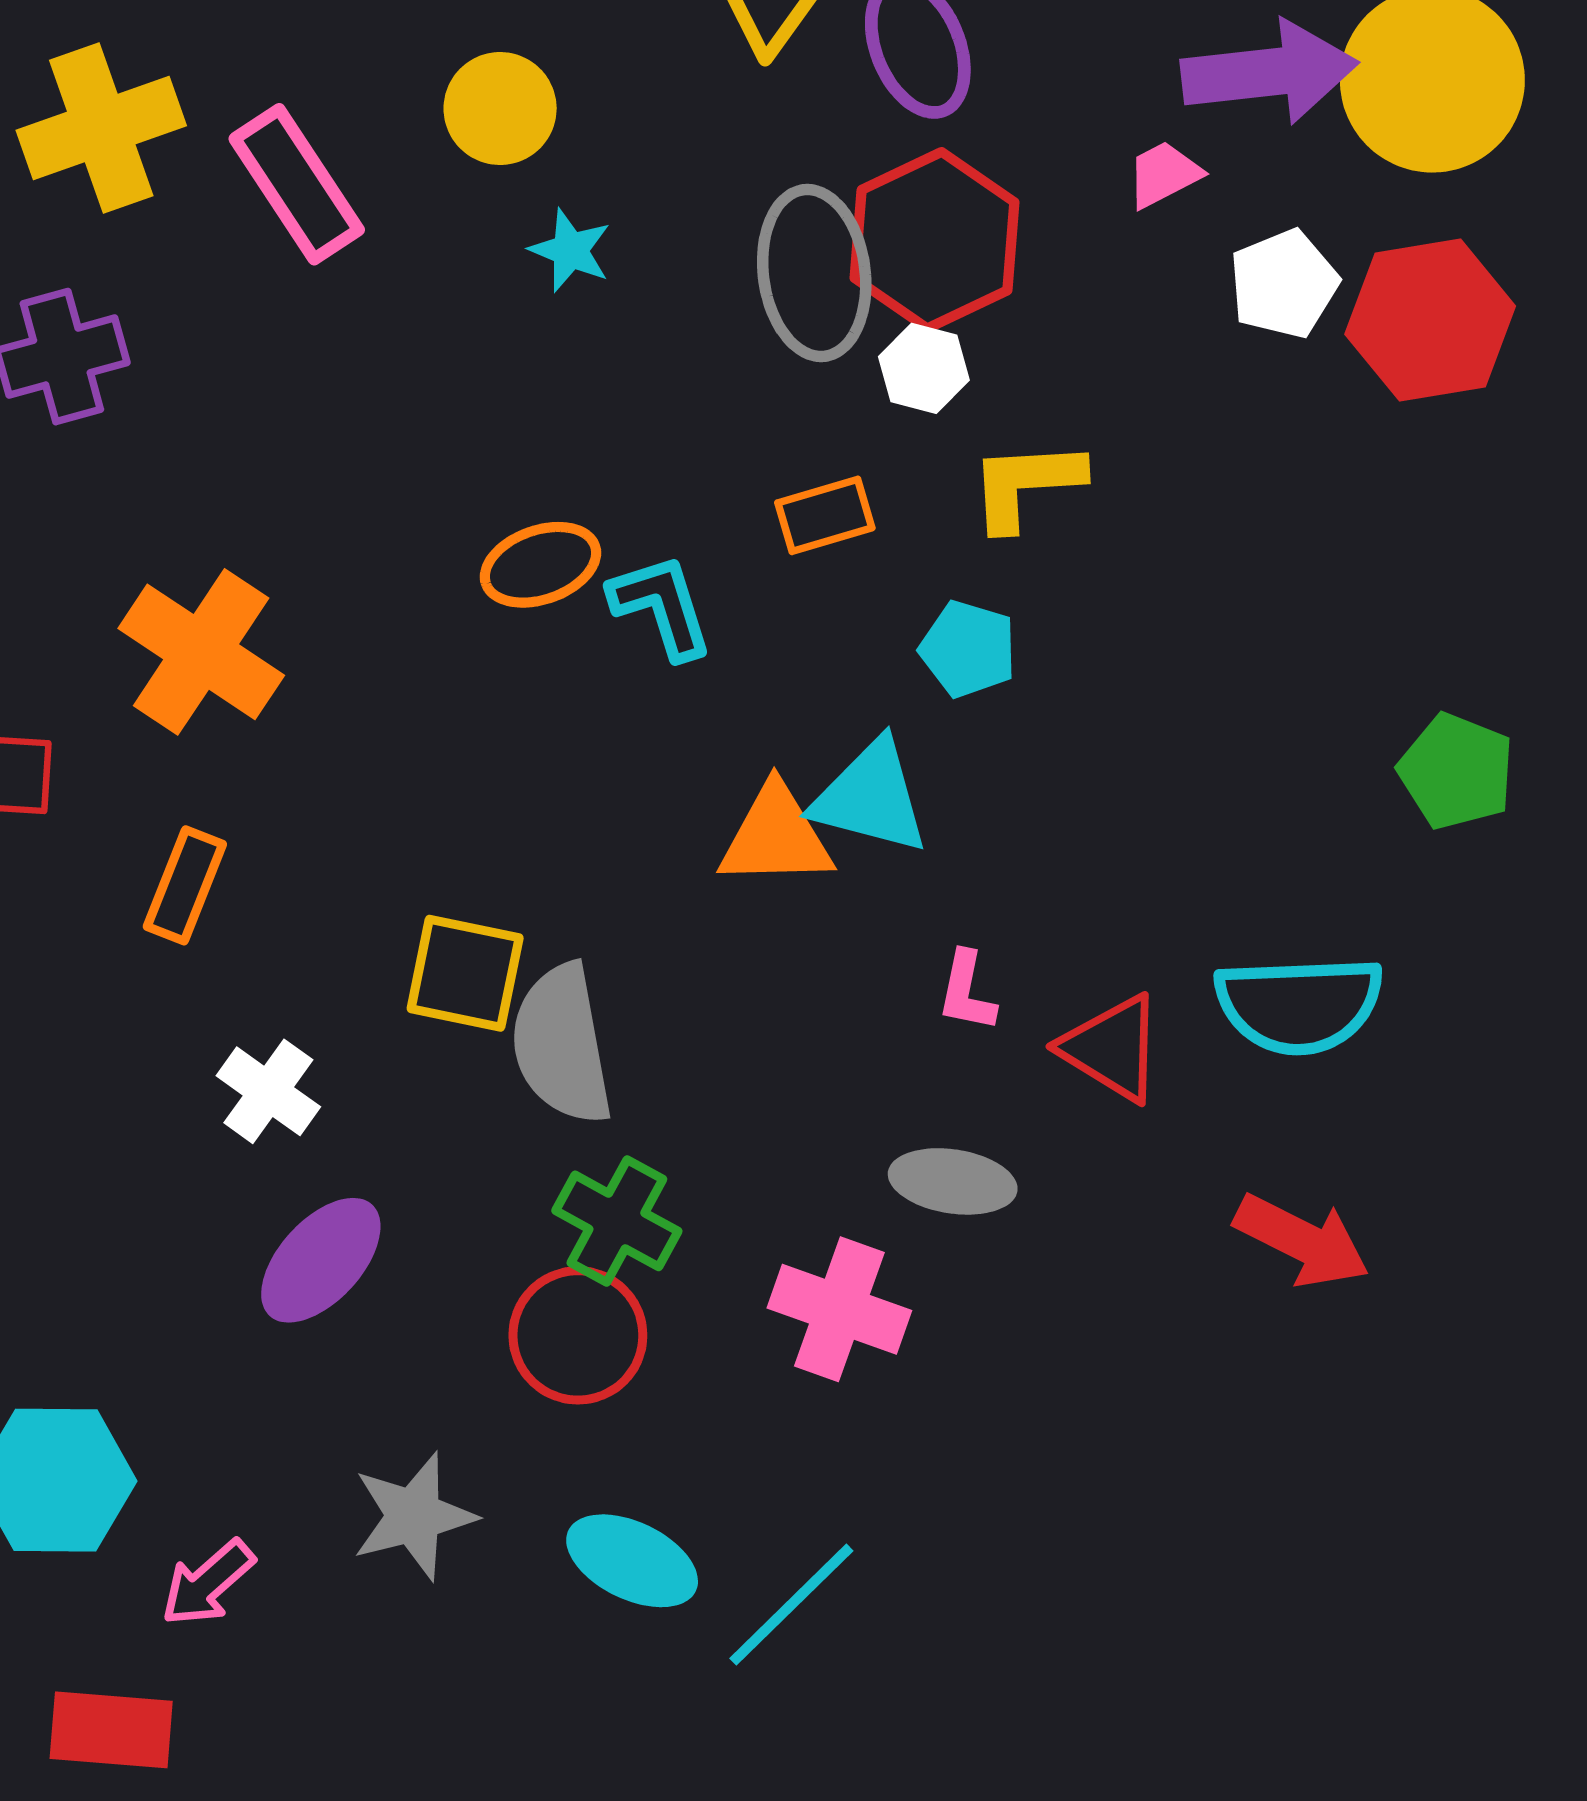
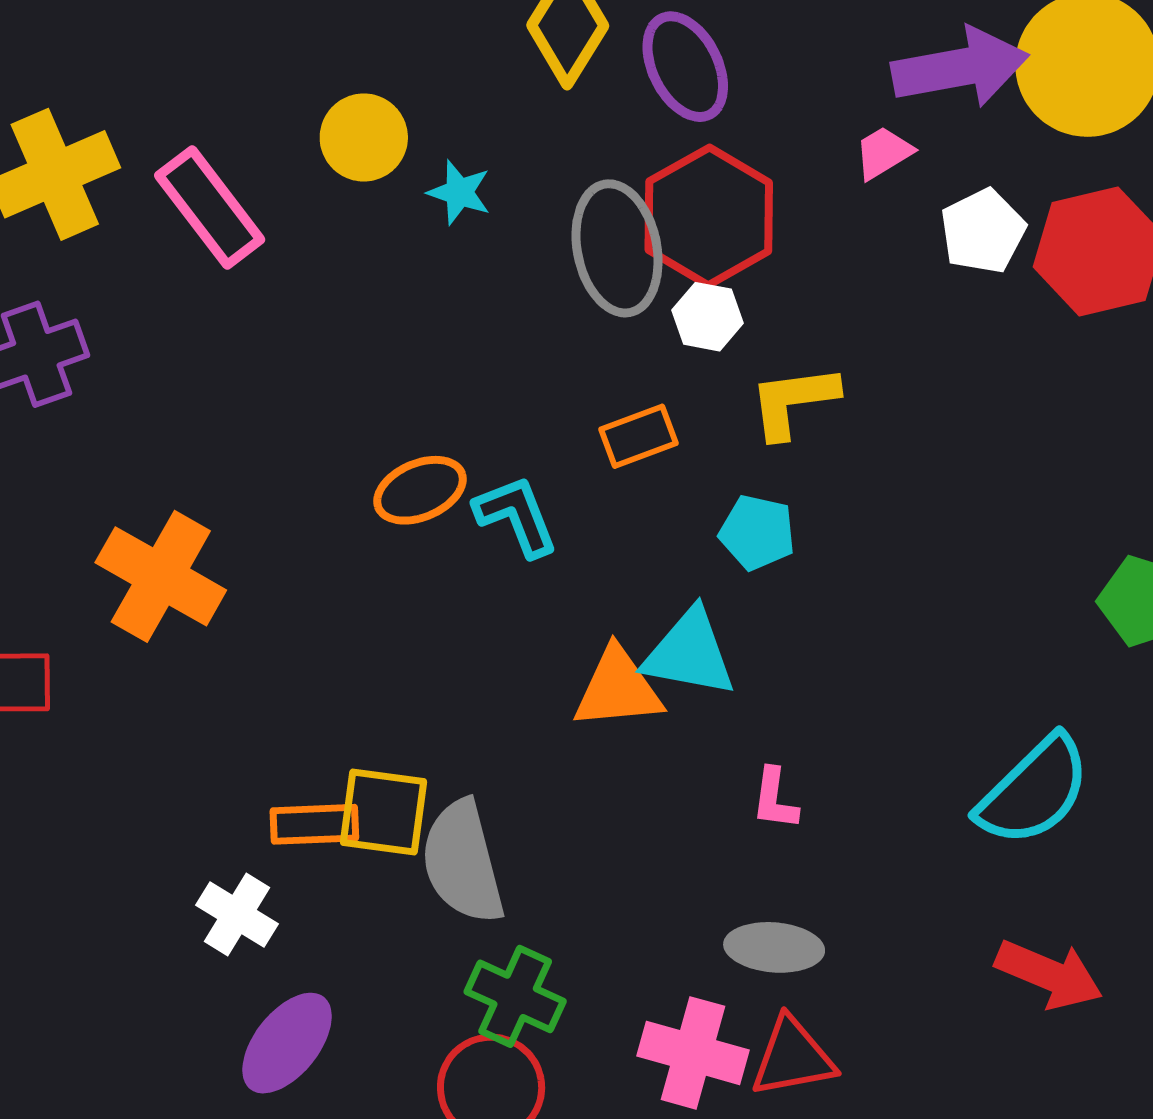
cyan star: (570, 250) -> (459, 192), moved
orange rectangle: (185, 885) -> (314, 824), moved, turned 70
cyan semicircle: (1299, 1005) -> (1034, 791), turned -38
red triangle: (1112, 1048) -> (793, 1057), moved, turned -38

